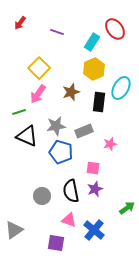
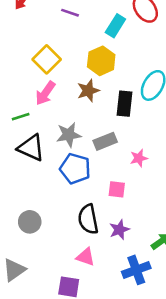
yellow hexagon: (94, 69) -> (101, 61), moved
purple star: (95, 189) -> (119, 230), moved
gray circle: (42, 196) -> (30, 222), moved
blue cross: (94, 230) -> (136, 270), moved, turned 30

